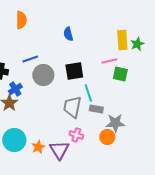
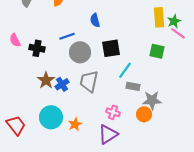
blue semicircle: (68, 34) -> (95, 20), moved
pink line: (109, 61) -> (178, 33), moved, turned 49
blue cross: (15, 89) -> (62, 84), moved
cyan line: (88, 93) -> (125, 70), turned 54
gray trapezoid: (72, 107) -> (89, 81), moved
purple triangle: (59, 150) -> (108, 134), moved, turned 30

